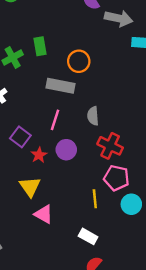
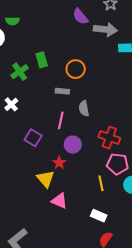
gray rectangle: (60, 86) -> (62, 91), size x0.6
gray semicircle: (93, 116) -> (84, 108), moved
red star: (39, 155) -> (59, 163), moved

